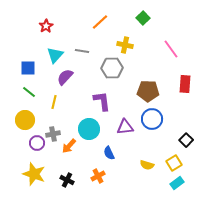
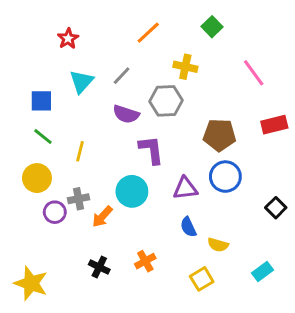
gray line: (82, 51) -> (122, 76), turned -56
purple semicircle: (65, 77) -> (126, 114), moved, turned -114
red rectangle: (185, 84) -> (274, 125), turned 72
blue semicircle: (109, 153) -> (188, 227), moved
yellow square: (174, 163) -> (202, 279), moved
yellow star: (34, 174) -> (31, 283), moved

